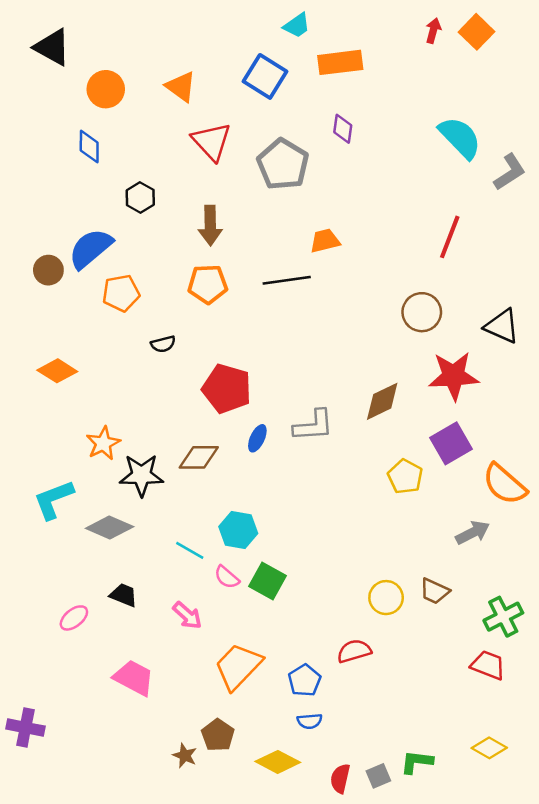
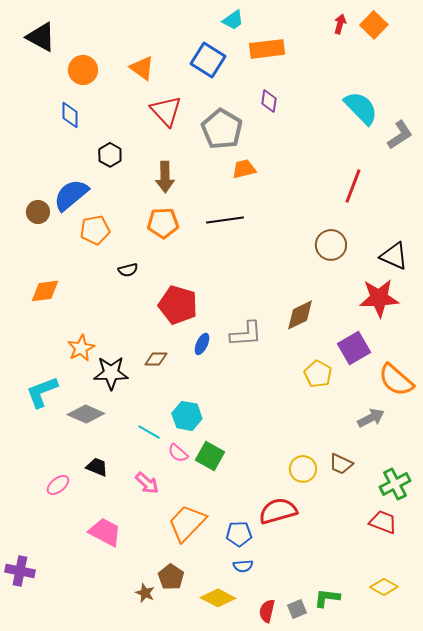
orange trapezoid: (325, 241) -> (244, 169), moved
orange diamond: (57, 371) -> (45, 291), turned -40
red star: (454, 376) -> (379, 298), moved
brown diamond: (199, 457) -> (156, 359), size x0.7
red semicircle: (354, 651) -> (278, 511), size x1.4
blue pentagon: (305, 680) -> (239, 534), turned 30

